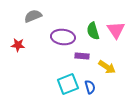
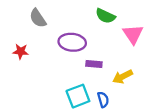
gray semicircle: (33, 16) -> (38, 18), turned -102
green semicircle: (93, 31) -> (105, 16), moved, turned -48
yellow arrow: (107, 67) -> (123, 77), turned 120

